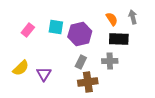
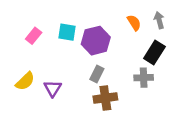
black rectangle: (119, 39) -> (154, 53), moved, turned -60
gray cross: (110, 61) -> (144, 78), moved

